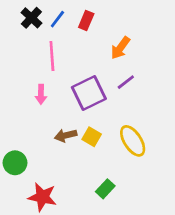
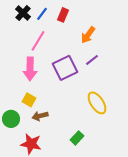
pink line: (52, 56) -> (38, 41), turned 35
pink arrow: (41, 94) -> (30, 69), size x1.6
brown arrow: (66, 135) -> (40, 116), moved
yellow square: (92, 137) -> (29, 100), moved

